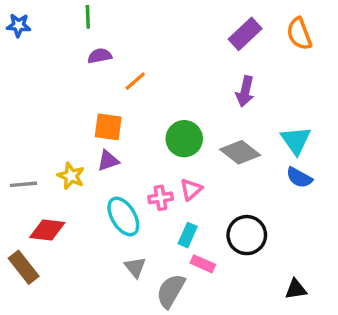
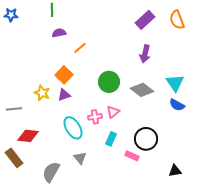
orange square: (108, 127) -> (64, 75), turned 36
yellow star: (71, 176) -> (42, 93), moved
pink rectangle: (203, 264) -> (132, 156), moved
gray semicircle: (171, 291) -> (51, 172), moved

